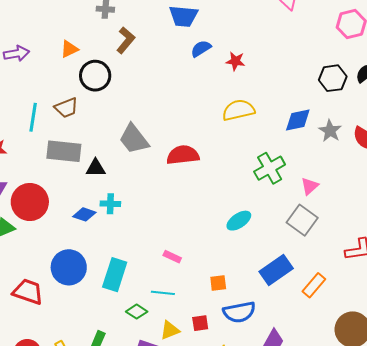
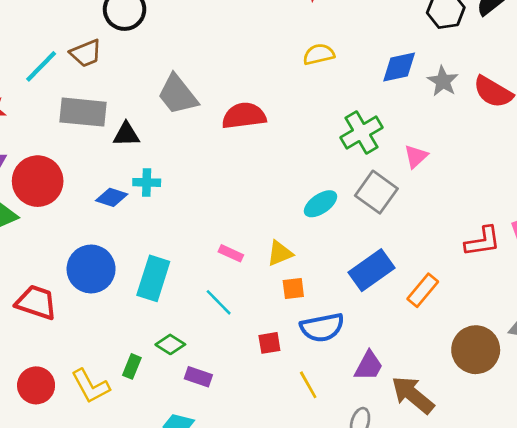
yellow semicircle: (238, 110) -> (319, 54), size x0.7
cyan line: (33, 117) -> (41, 66), turned 36
gray square: (302, 220) -> (376, 192), moved
cyan line: (163, 293) -> (219, 302), turned 40
green diamond: (137, 312) -> (170, 344), moved
yellow triangle: (170, 330) -> (280, 253), moved

